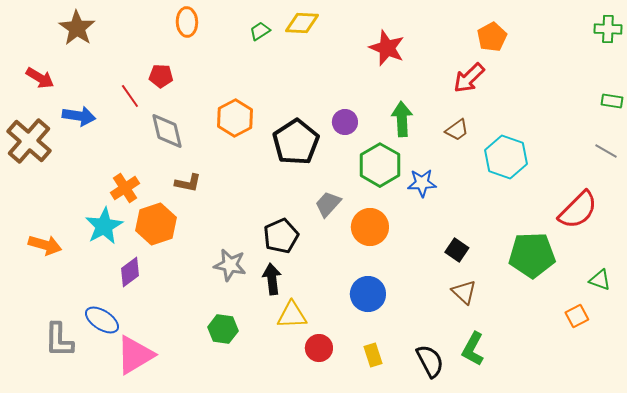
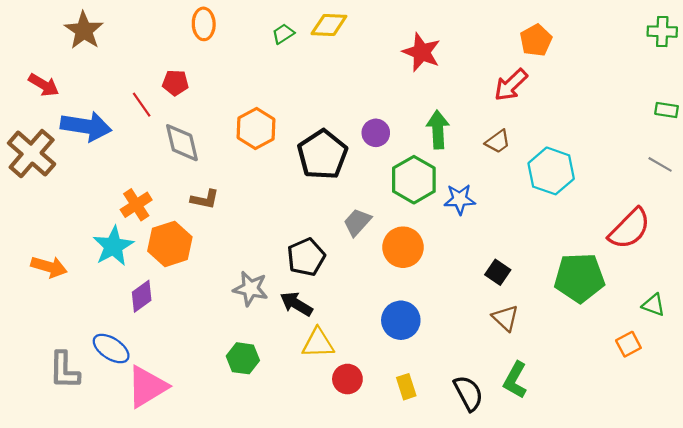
blue arrow: (79, 116) -> (86, 126), size x1.4
black arrow: (272, 279) -> (296, 304), turned -52

